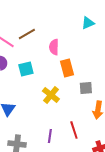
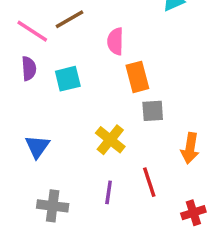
gray square: (86, 88) -> (153, 111), moved
yellow cross: (51, 95) -> (110, 140), moved

